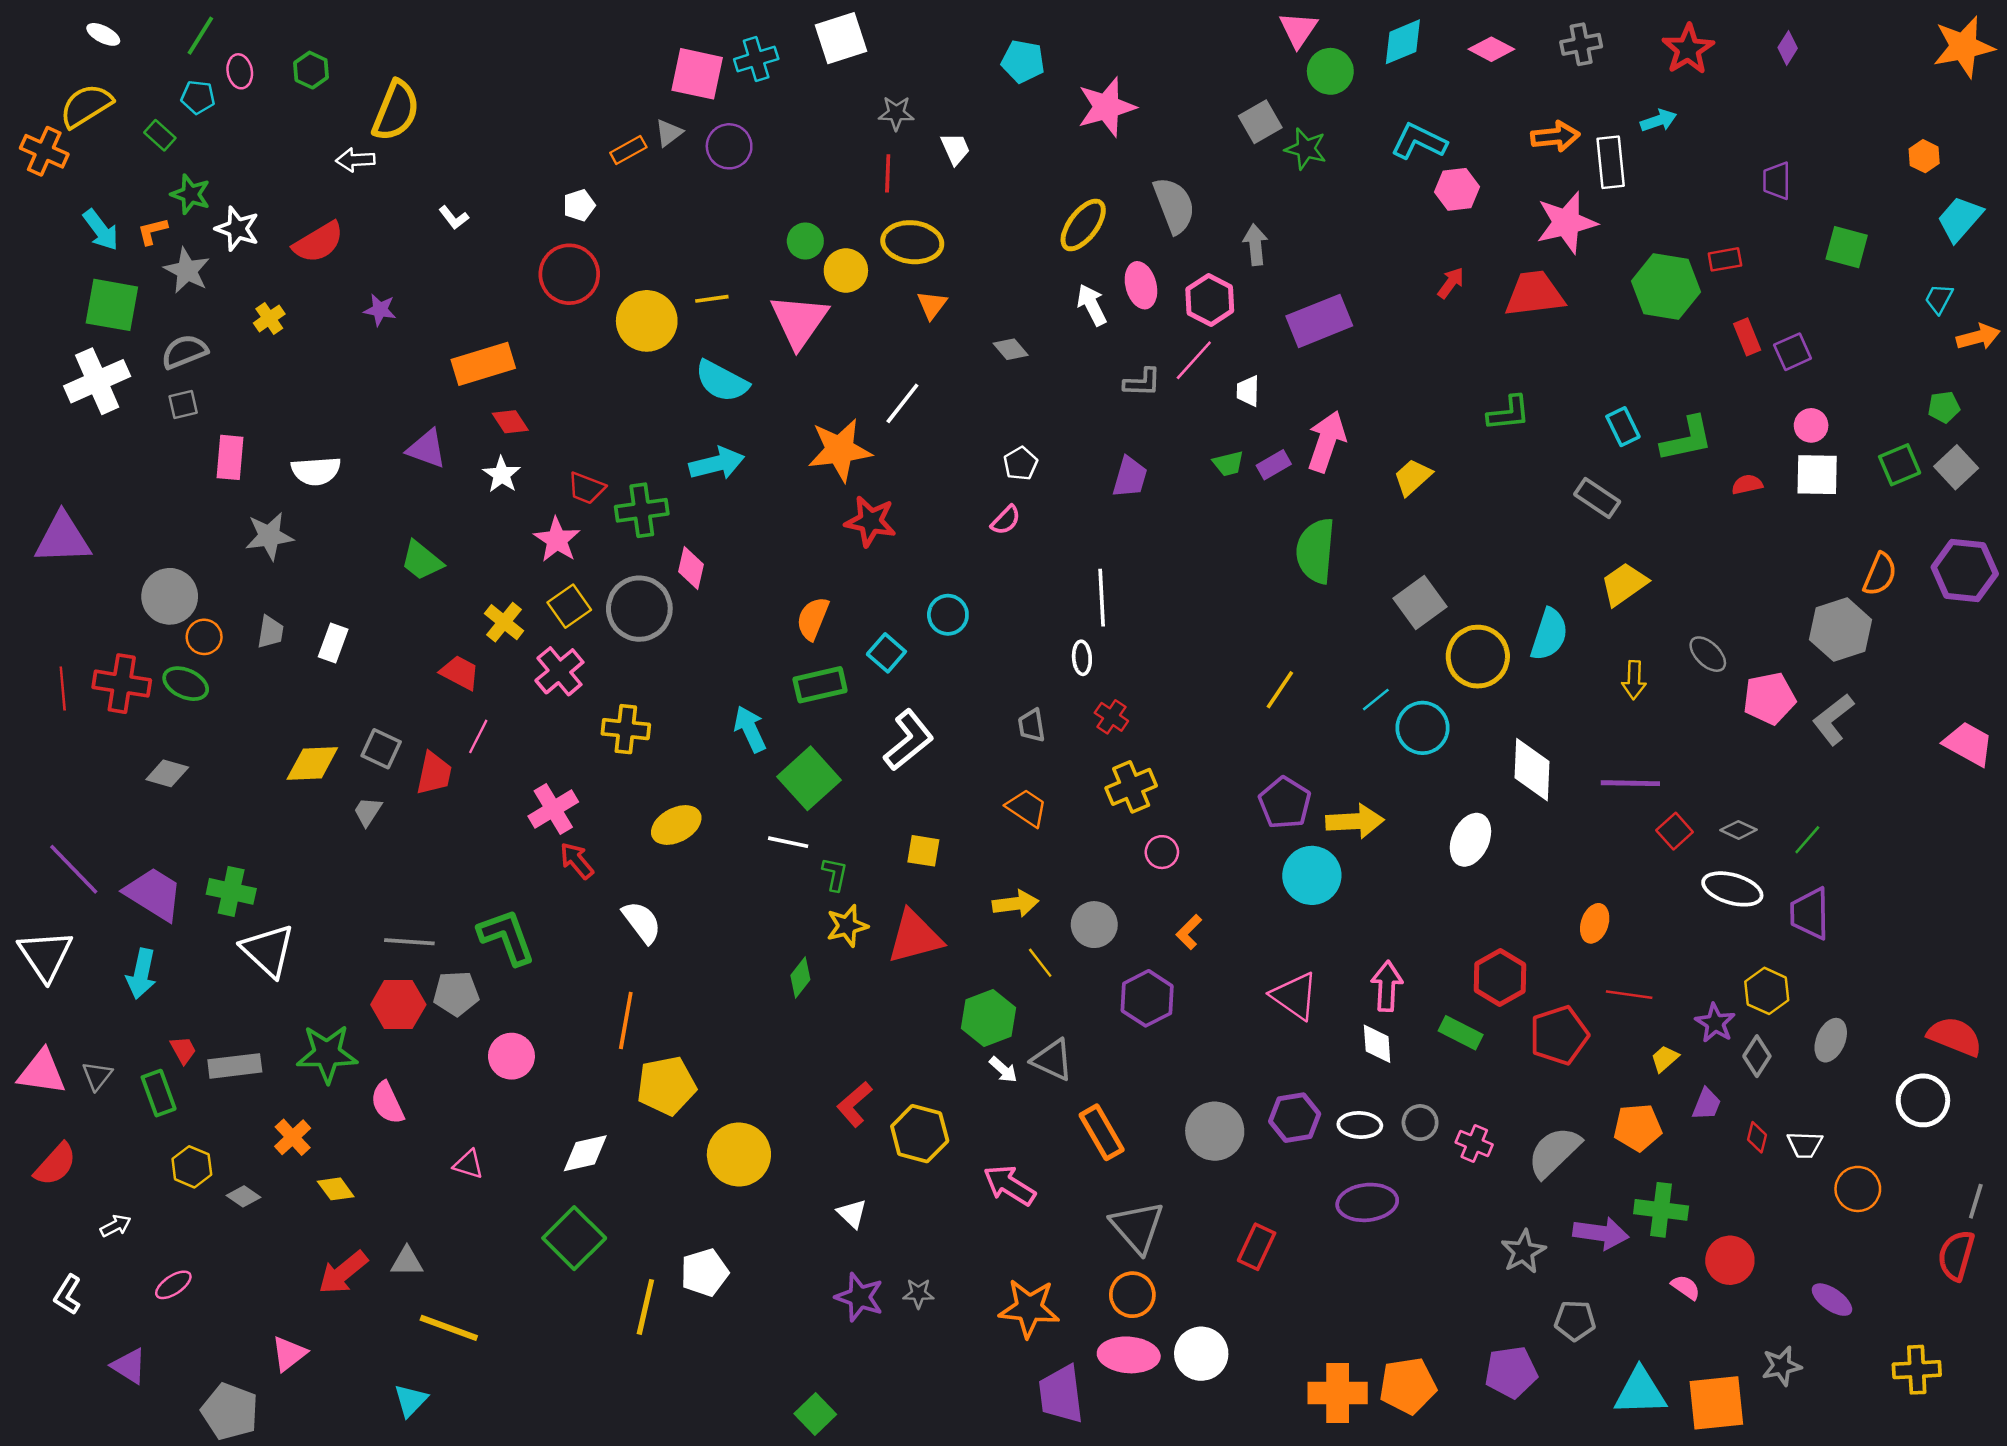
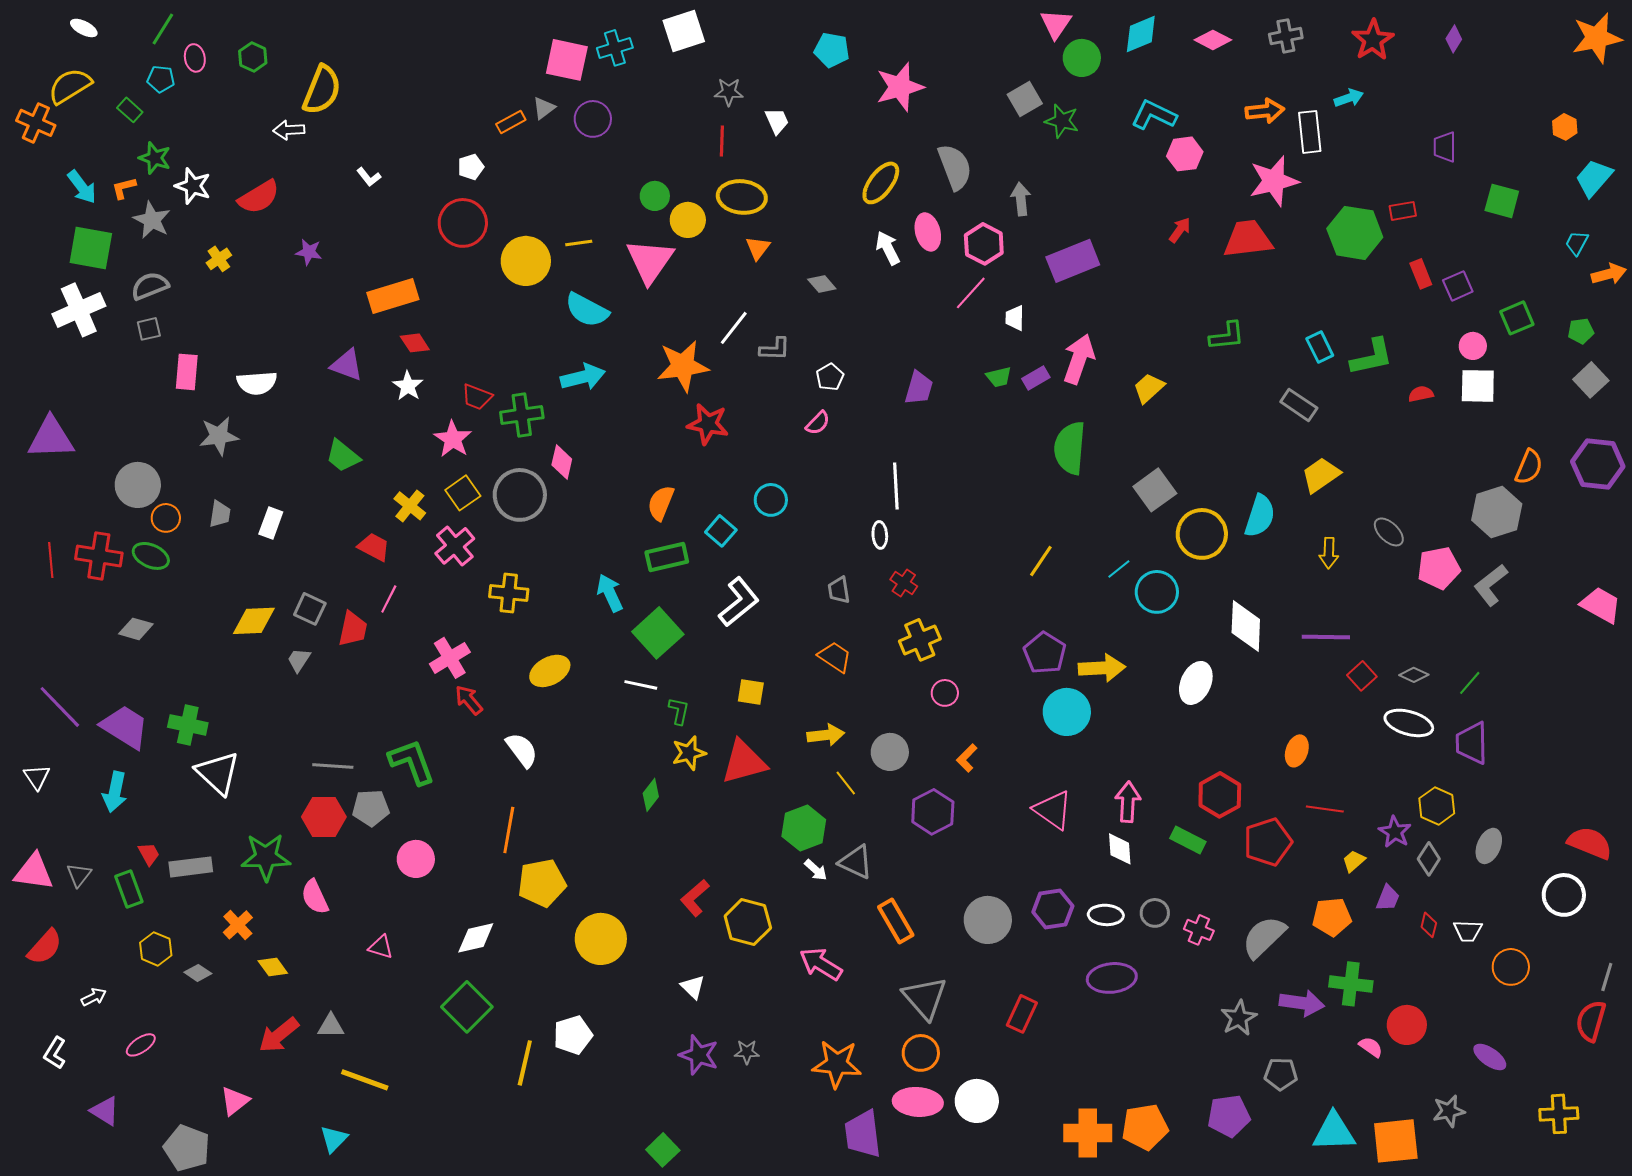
gray L-shape: (1142, 382) -> (775, 349), moved
green square: (1900, 465) -> (1517, 318), moved
white triangle: (45, 955) -> (37, 777), size x0.6

